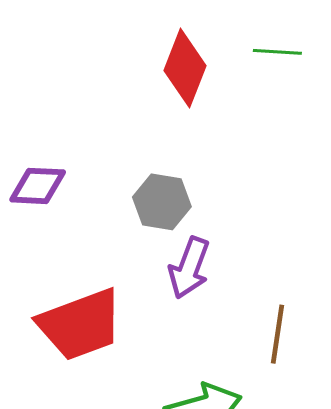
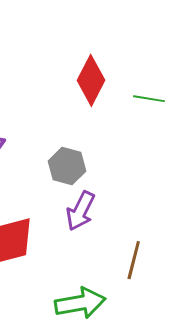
green line: (277, 52) -> (149, 99), moved

